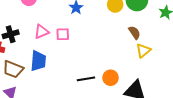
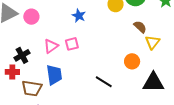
orange circle: (111, 78) -> (132, 61), moved
black line: (86, 79) -> (104, 82), turned 54

